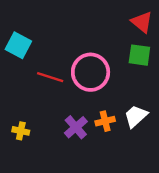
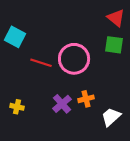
white trapezoid: (136, 116) -> (111, 117), moved

